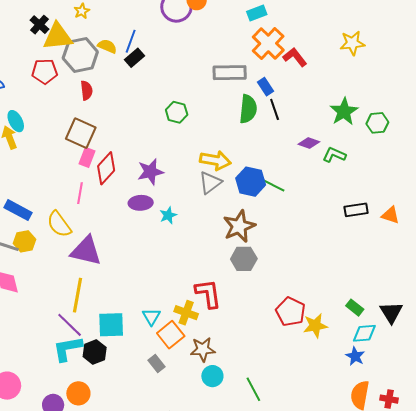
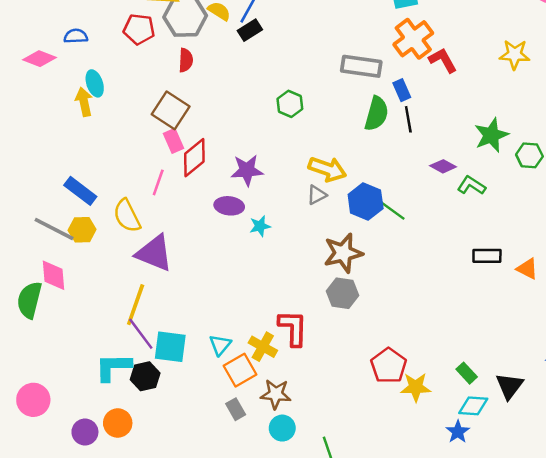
pink rectangle: (87, 157) -> (173, 141), turned -54
gray triangle: (210, 183) -> (317, 195), size x0.7
purple line: (70, 325) -> (141, 334), moved
gray rectangle: (156, 364) -> (236, 409), moved

